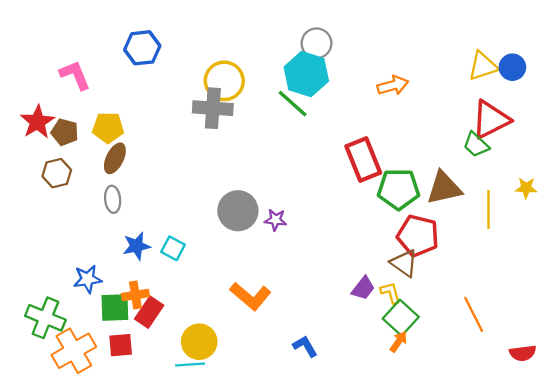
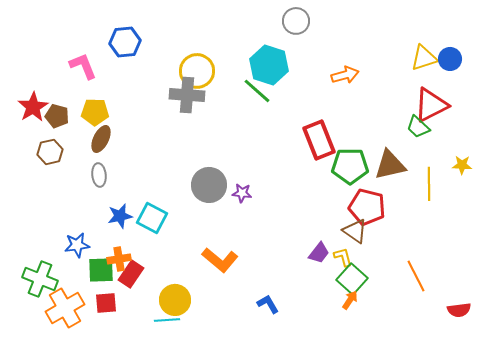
gray circle: (317, 43) -> (296, 21), moved
pink L-shape: (75, 75) -> (83, 66), moved
cyan square: (173, 248) -> (152, 218), size x1.4

